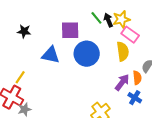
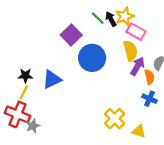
purple square: (70, 30) -> (71, 35), turned -36
black star: (24, 31) -> (25, 76), moved
blue triangle: (51, 55) -> (52, 79), moved, turned -30
purple arrow: (122, 82) -> (137, 66), moved

